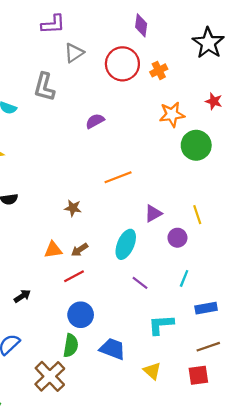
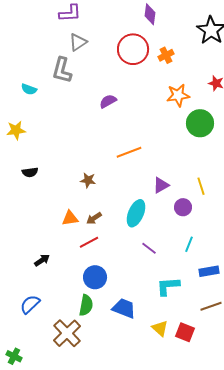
gray triangle: (74, 53) -> (78, 42), moved
red square: (198, 375) -> (185, 332), moved, turned 30

